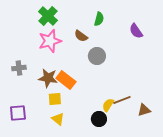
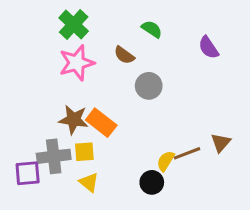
green semicircle: (99, 19) -> (152, 29), turned -72
gray cross: (19, 68) -> (54, 156), moved, size x1.5
brown triangle: (144, 110) -> (221, 143), moved, turned -32

